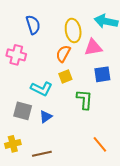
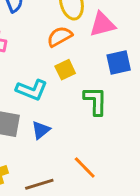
orange semicircle: (63, 54) -> (60, 37), turned 36
orange line: (100, 144) -> (85, 167), moved

